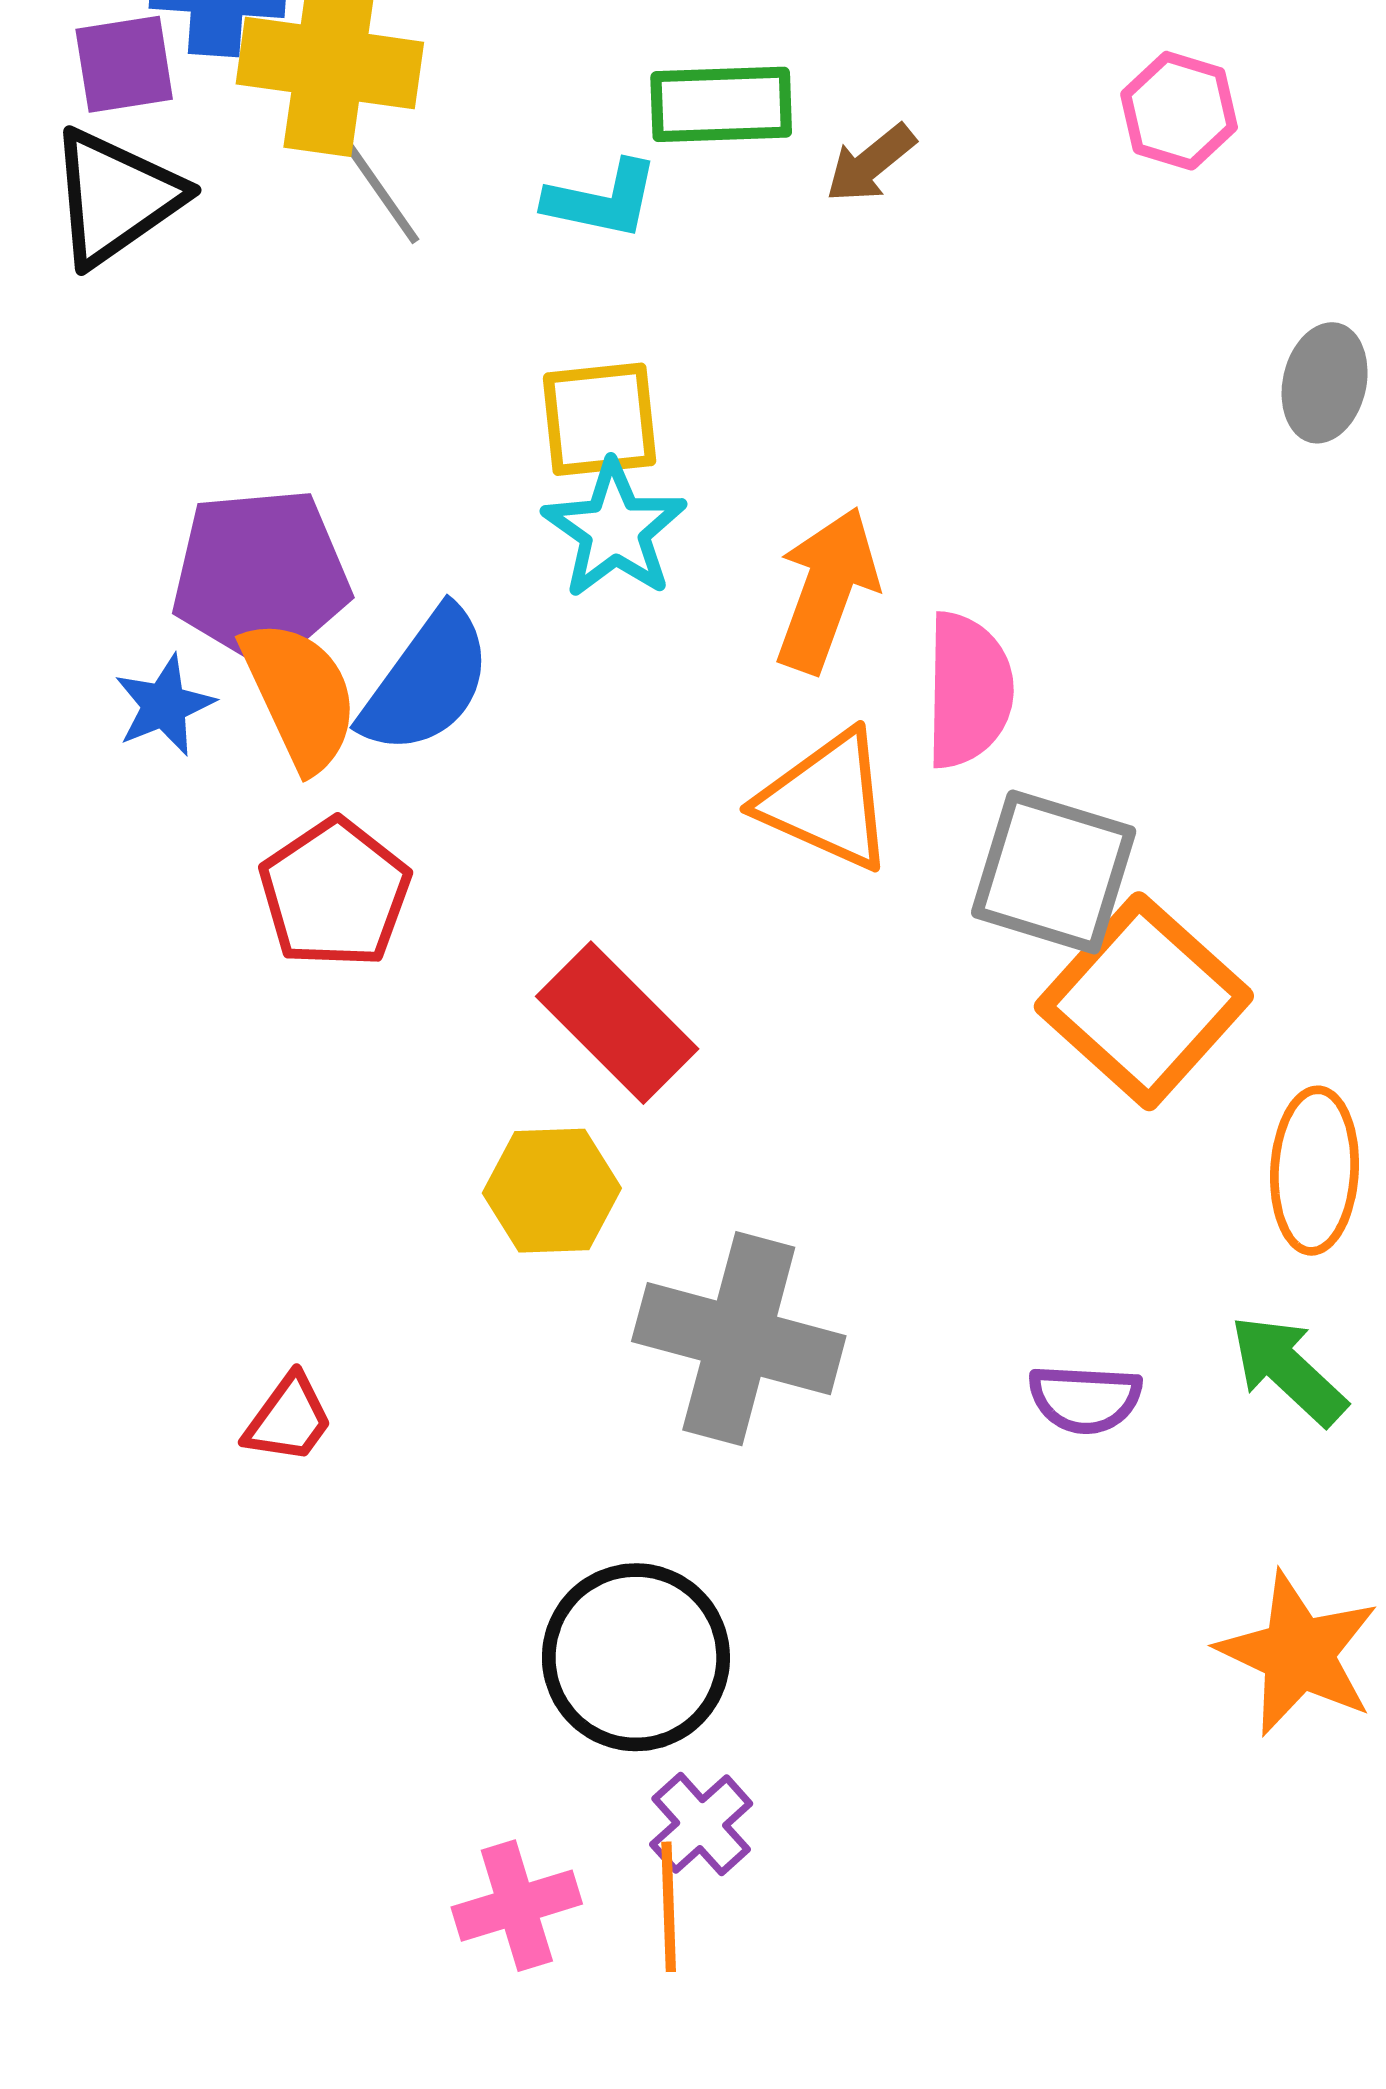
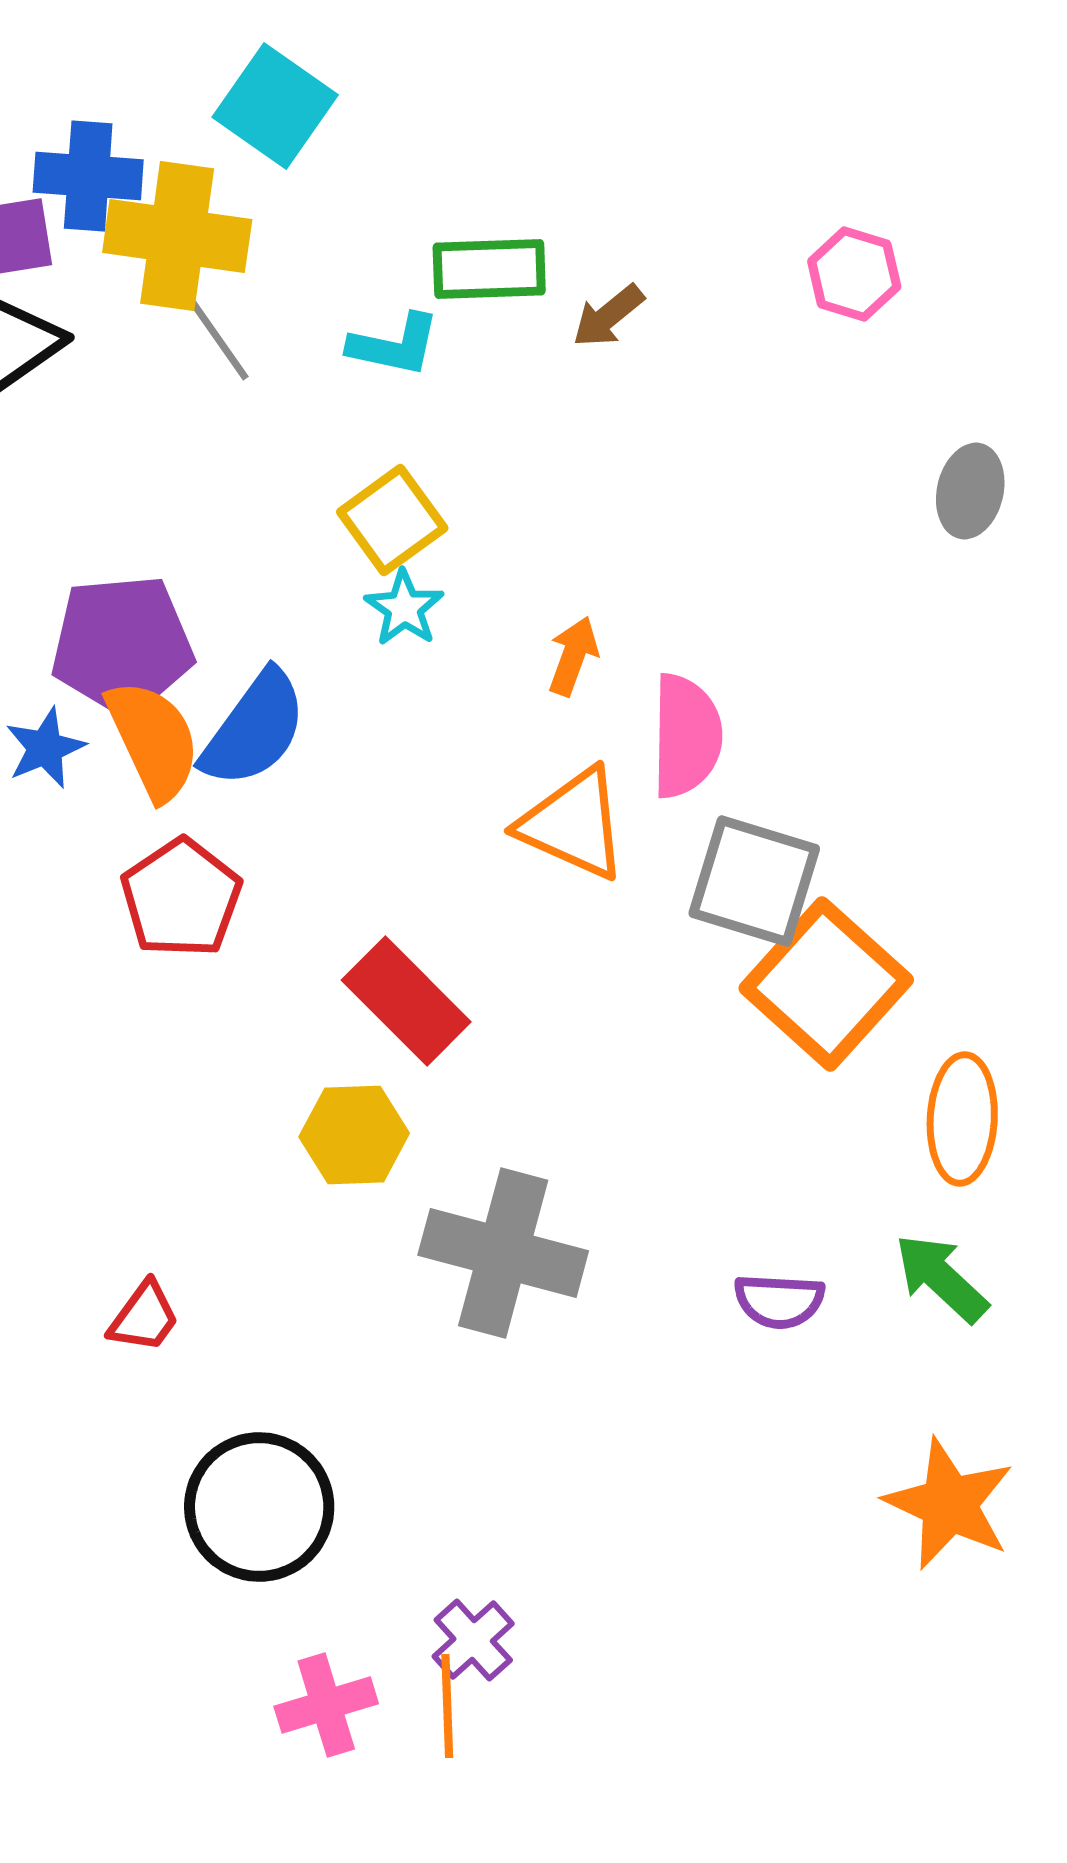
yellow square: (600, 419) -> (392, 520), turned -30
cyan star: (615, 530) -> (404, 608), size x0.7
orange arrow: (827, 590) -> (573, 656), size x0.6
black circle: (636, 1657) -> (259, 1507), moved

